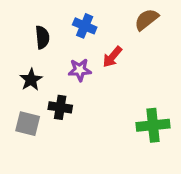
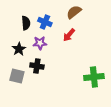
brown semicircle: (147, 19) -> (74, 12), moved
blue cross: (85, 26) -> (45, 22), moved
purple star: (80, 70) -> (40, 43), moved

